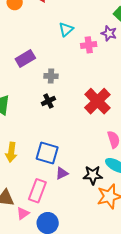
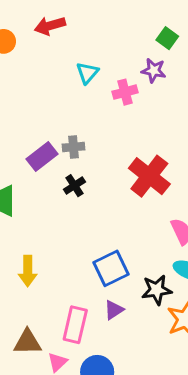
purple rectangle: (25, 58) -> (42, 156), moved
blue square: (47, 153) -> (111, 268), moved, turned -35
purple triangle: (62, 173) -> (114, 310), moved

